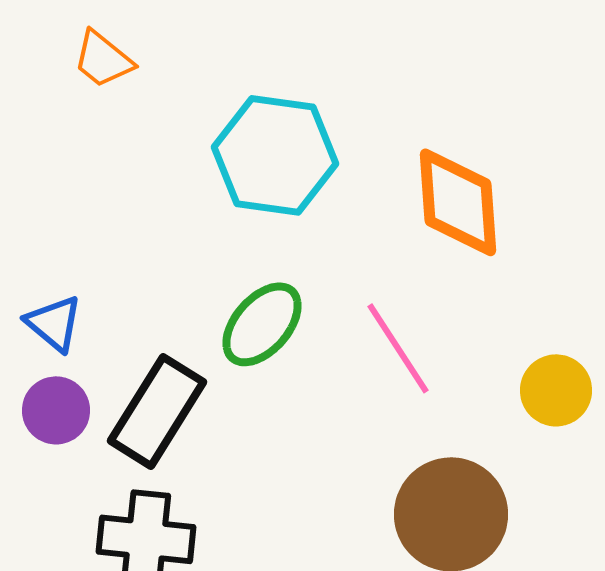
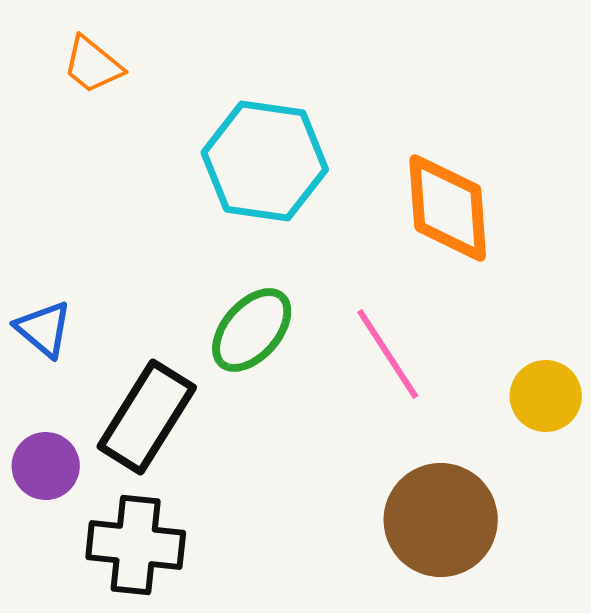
purple circle: (56, 410) -> (46, 466), moved

